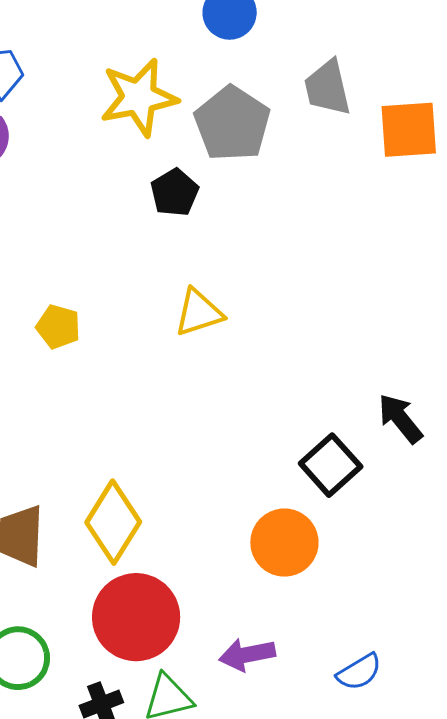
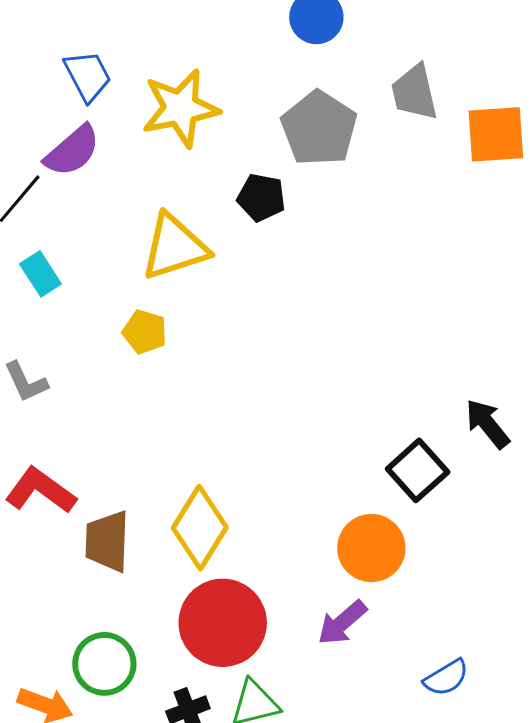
yellow star: (139, 97) -> (181, 108), moved
black pentagon: (175, 193) -> (261, 197), turned -30
yellow triangle: (199, 313) -> (175, 247), moved, size x1.4
purple arrow: (247, 655) -> (342, 623), moved, turned -30

